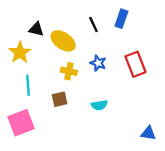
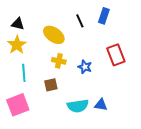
black triangle: (36, 29) -> (18, 24), moved
blue star: (98, 63) -> (85, 67), moved
cyan semicircle: (99, 105) -> (78, 106), moved, size x1.5
blue triangle: (148, 133) -> (101, 105), moved

